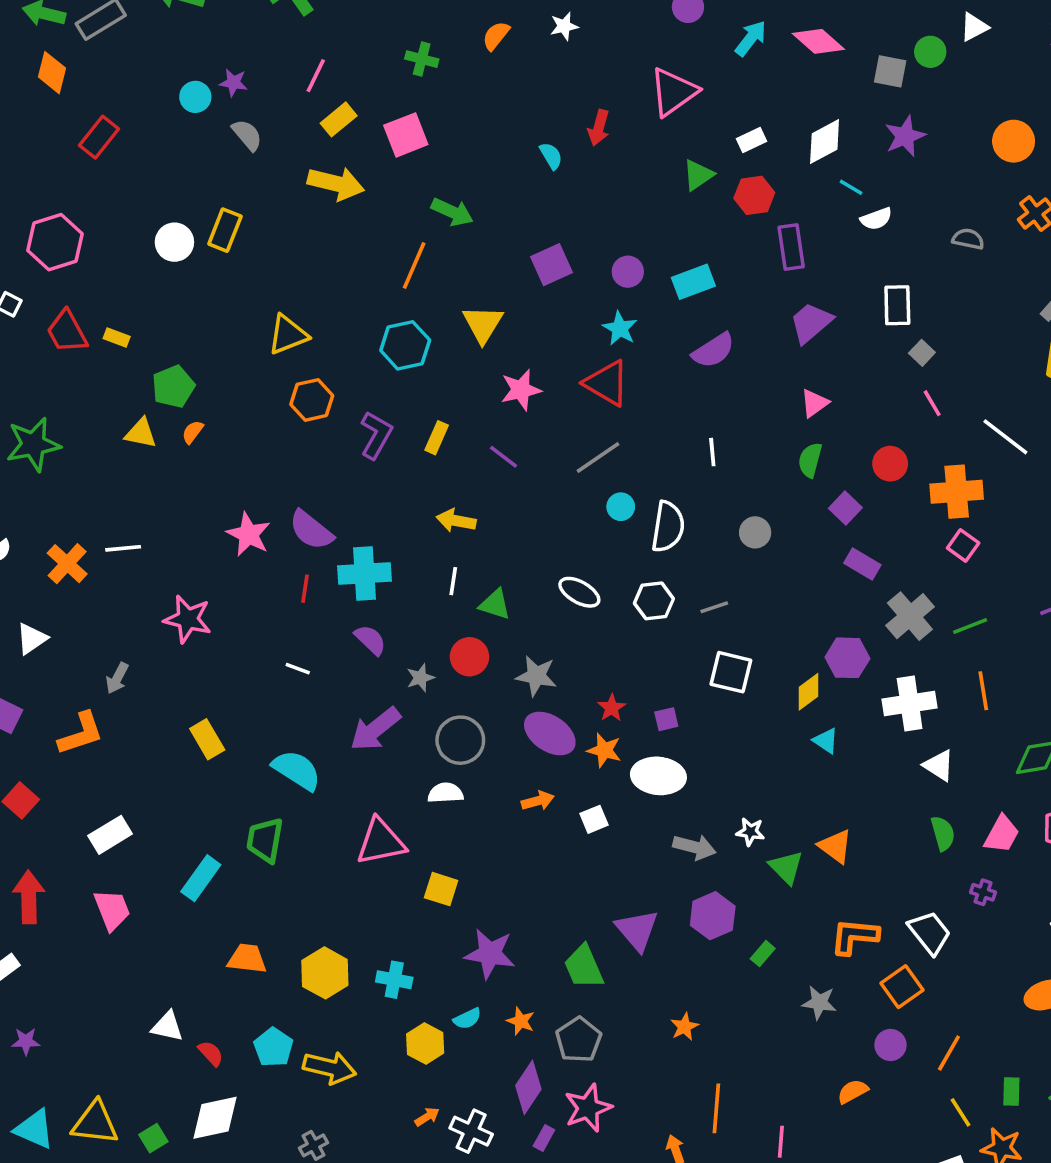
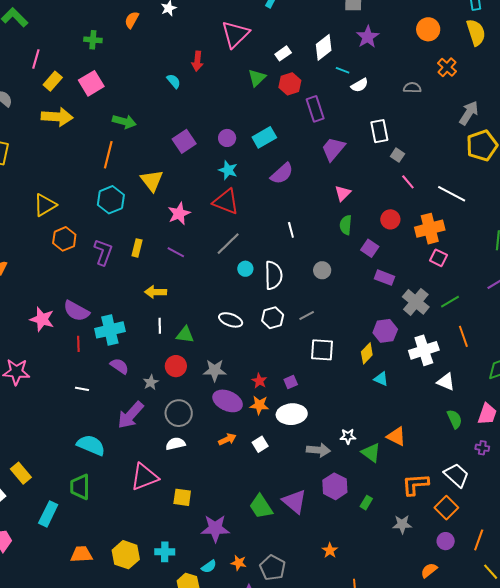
yellow rectangle: (207, 739) -> (21, 473), moved
green trapezoid: (584, 967) -> (261, 507), moved

